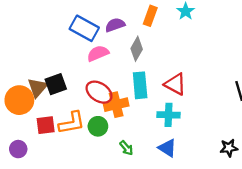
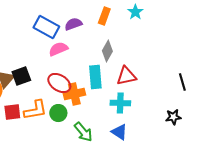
gray diamond: (137, 49) -> (107, 51), moved
red triangle: (175, 84) -> (126, 76), turned -40
green arrow: (126, 148) -> (83, 132), size x1.5
black star: (229, 148) -> (173, 117), moved

